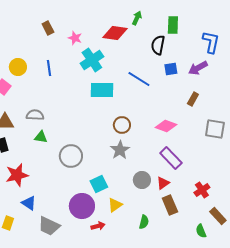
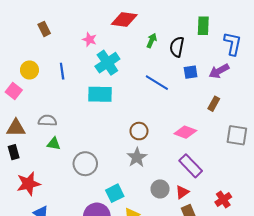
green arrow: (137, 18) -> (152, 41), moved
green rectangle: (173, 25) -> (203, 26), moved
brown rectangle: (48, 28) -> (44, 29), moved
red diamond: (115, 33) -> (124, 19), moved
cyan rectangle: (102, 90) -> (100, 94), moved

